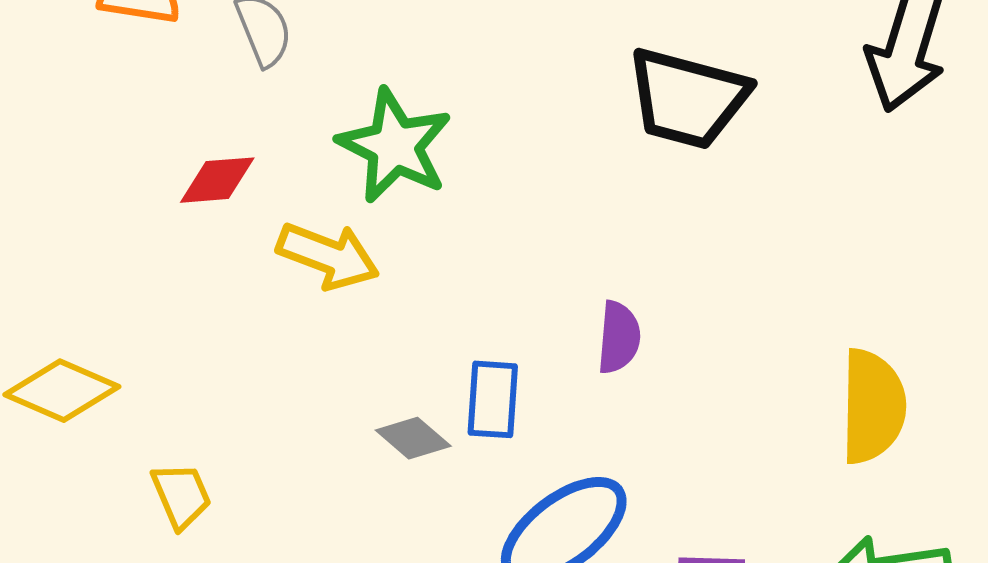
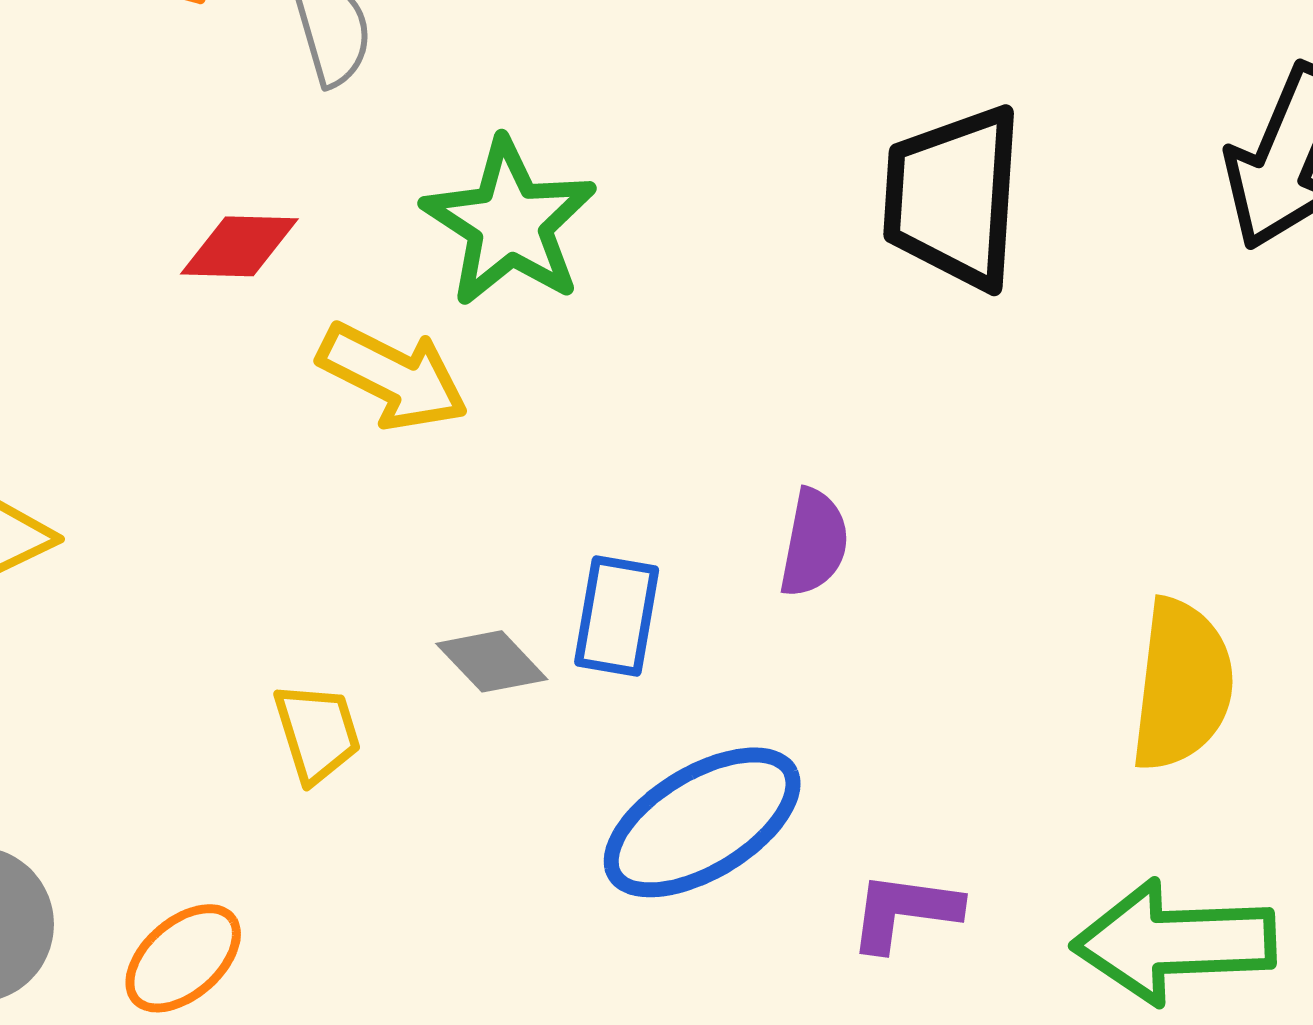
black trapezoid: (688, 98) -> (953, 197), turned 73
yellow trapezoid: (181, 496) -> (317, 733), moved

